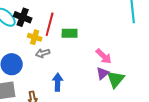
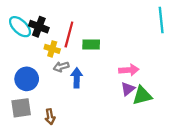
pink arrow: (104, 56) -> (129, 70), turned -48
green triangle: (116, 79) -> (142, 96), turned 36
blue arrow: (58, 82) -> (77, 78), moved

